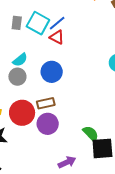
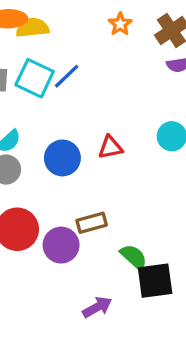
red triangle: (57, 37) -> (110, 147), moved, turned -35
brown rectangle: (46, 103) -> (92, 223), moved

